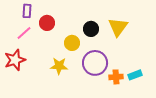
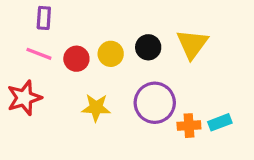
red circle: (47, 23) -> (76, 59), moved
pink line: (24, 33) -> (39, 54), turned 63
yellow circle: (72, 43) -> (111, 54), moved

